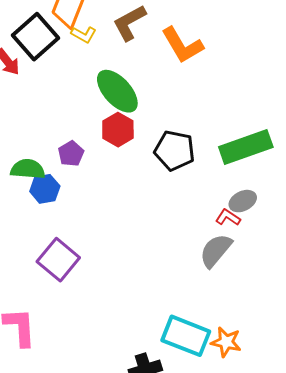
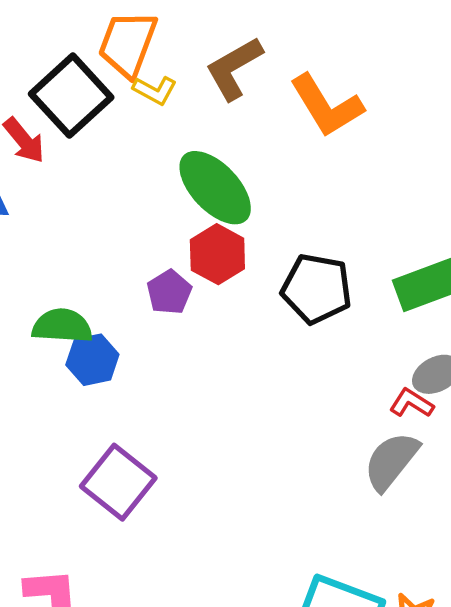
purple pentagon: (71, 154) -> (169, 292), moved

